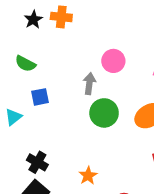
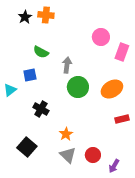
pink circle: (113, 61) -> (101, 37), moved
green semicircle: (25, 64) -> (41, 52), moved
black cross: (37, 162) -> (41, 109), moved

